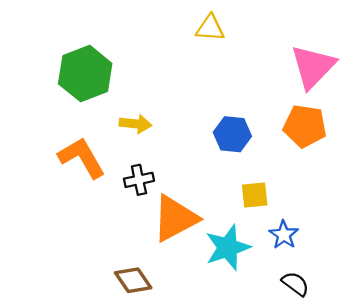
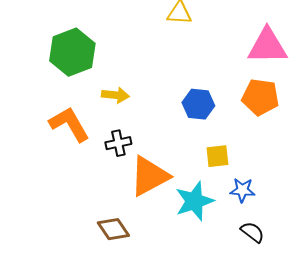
pink triangle: (313, 67) -> (267, 46), turned 45
blue star: (284, 235) -> (242, 190), turned -30

